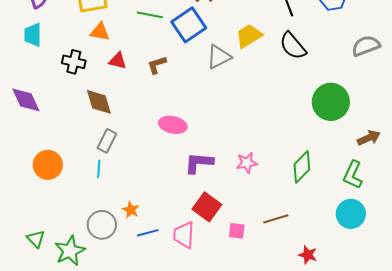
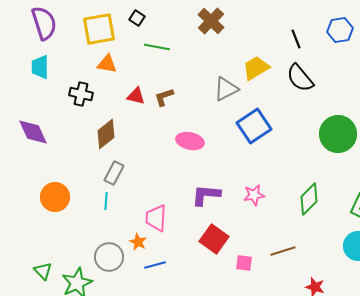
blue square: (189, 25) -> (254, 126), moved
red triangle: (118, 61) -> (136, 96), moved
brown diamond: (99, 102) -> (106, 134), turned 68
pink ellipse: (173, 125) -> (190, 141), moved
pink trapezoid: (184, 235) -> (156, 218), moved

